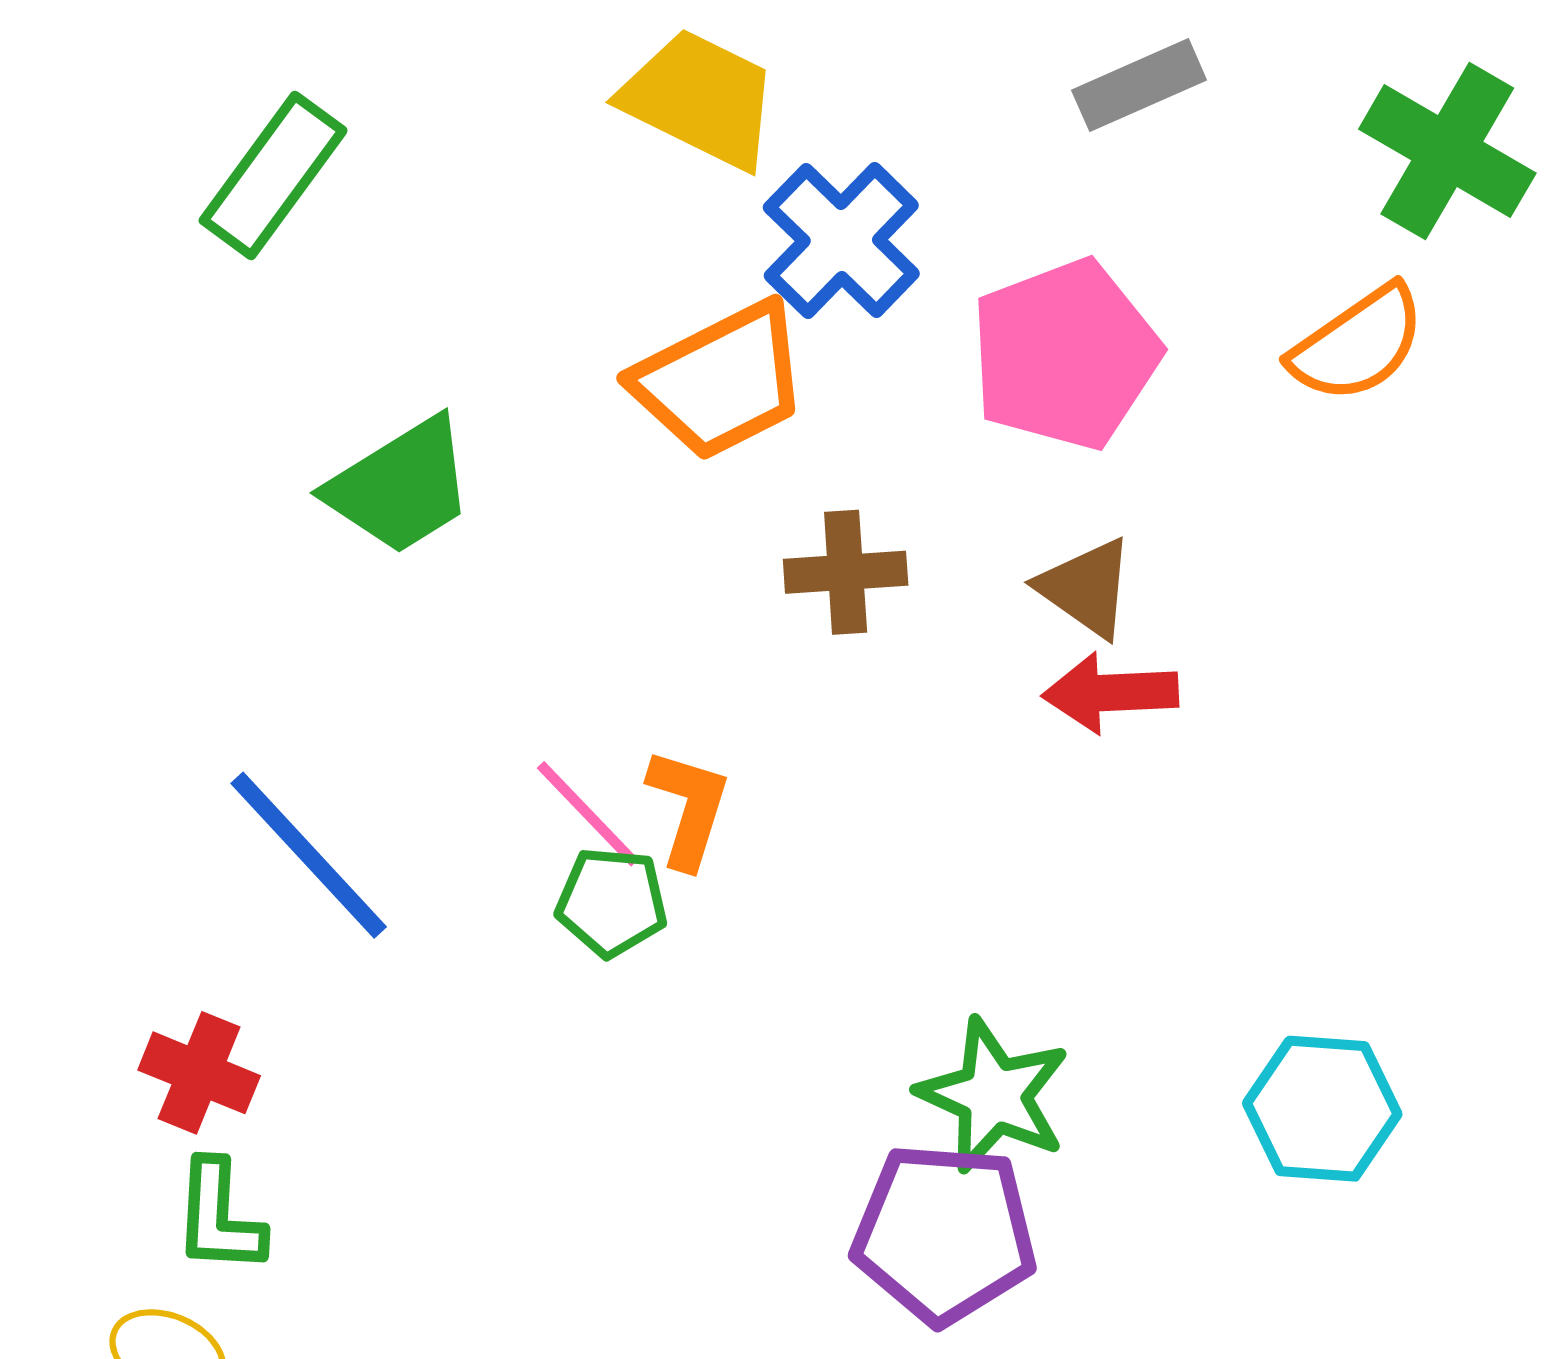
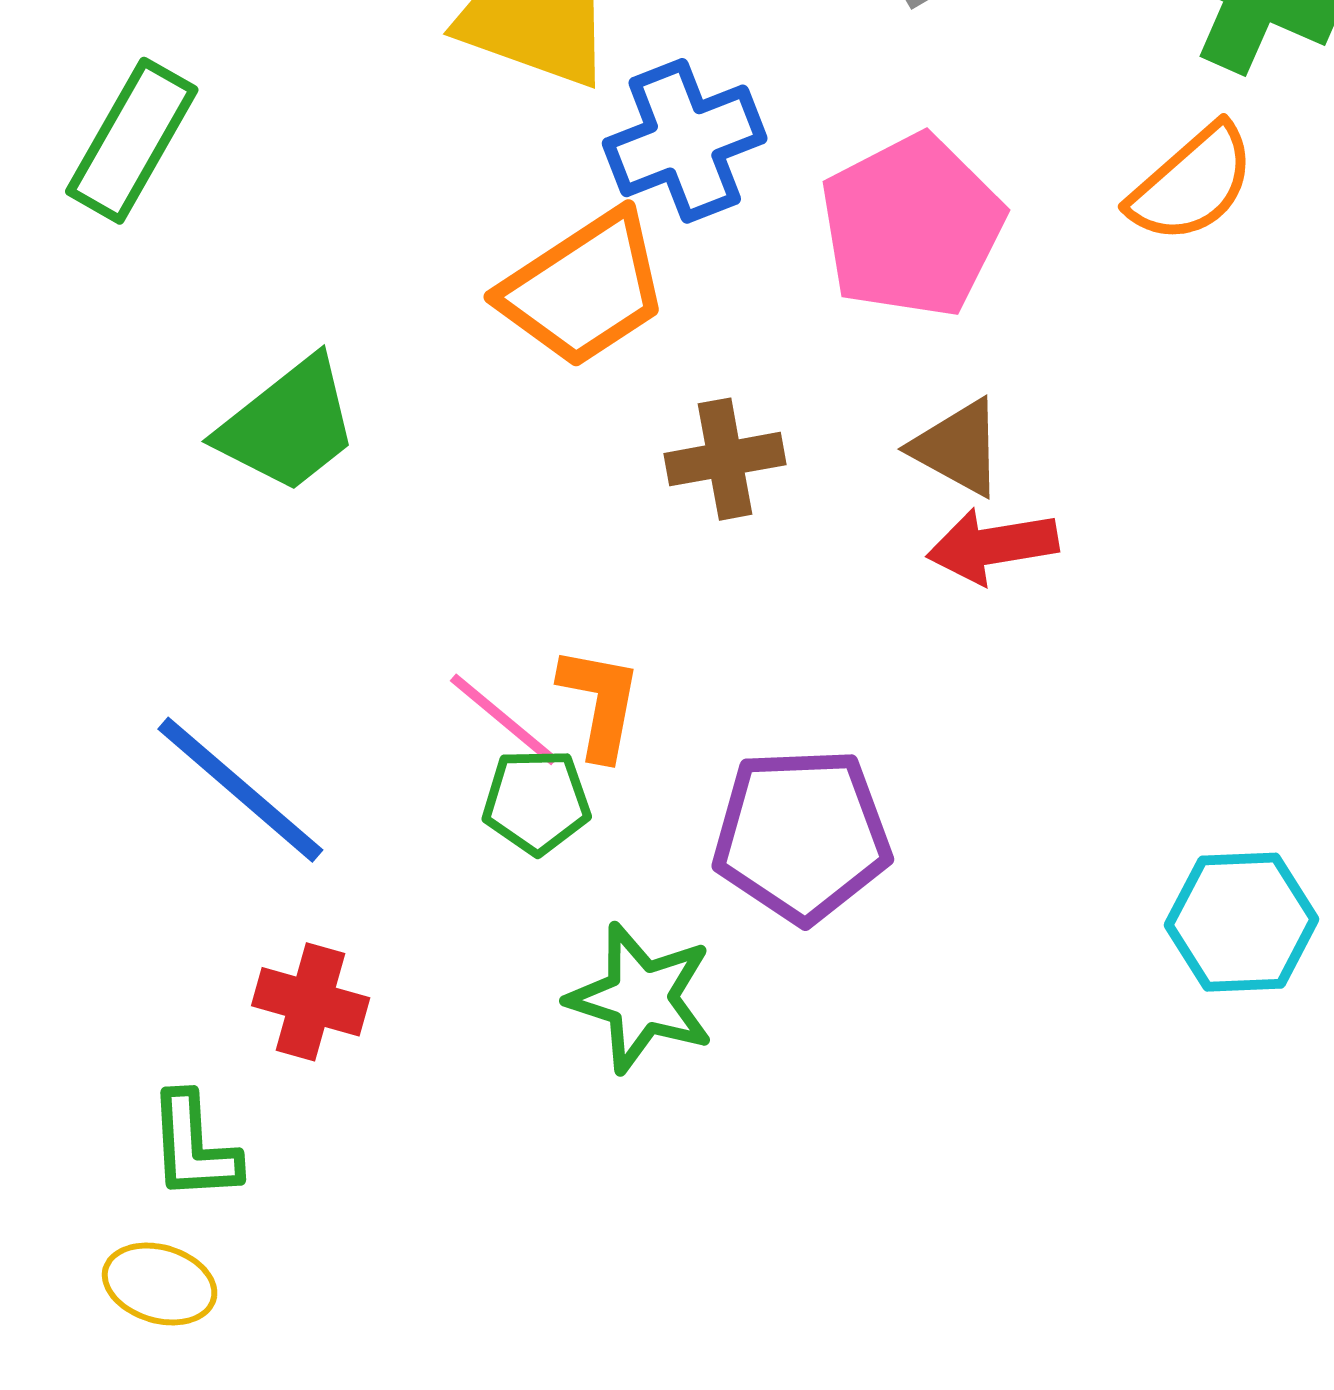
blue cross: (841, 240) -> (685, 141), turned 31
red cross: (199, 1073) -> (311, 1002), moved
green star: (994, 1095) -> (641, 998), moved
purple pentagon: (944, 1234) -> (802, 835), moved

